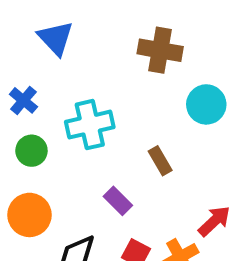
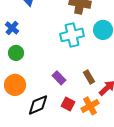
cyan cross: (90, 125) -> (72, 35), moved
brown rectangle: (160, 161) -> (89, 77), moved

